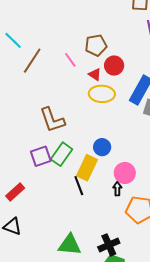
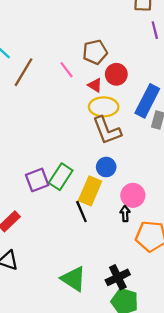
brown L-shape: (52, 120) -> (107, 130), moved
green triangle: (70, 245) -> (74, 279), turned 30

